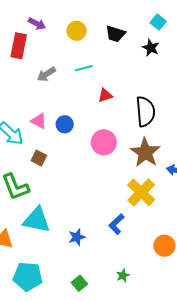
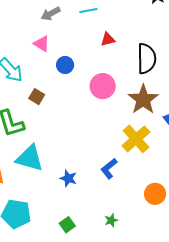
pink triangle: (39, 121) -> (42, 44), moved
blue star: (77, 237) -> (68, 178), turned 30

